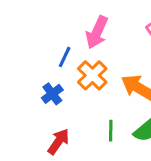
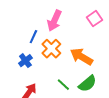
green line: (111, 131) -> (63, 85), turned -48

